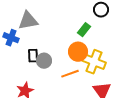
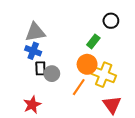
blue cross: (11, 38) -> (33, 51), moved
orange line: (70, 74) -> (79, 87), turned -36

